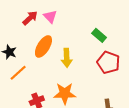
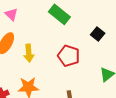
green rectangle: (99, 35) -> (59, 14), moved, size x1.5

